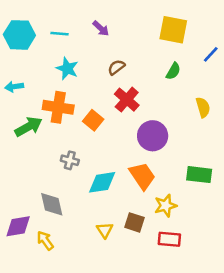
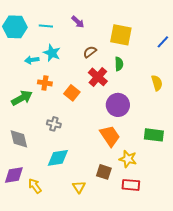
yellow square: (173, 30) -> (121, 35), moved
green semicircle: (173, 71) -> (119, 64), moved, turned -32
cyan arrow: (14, 87) -> (32, 60), moved
orange cross: (58, 107) -> (45, 83), size x0.6
cyan diamond: (102, 182) -> (58, 158), moved
gray diamond: (52, 204) -> (19, 139), moved
yellow star: (166, 206) -> (128, 159), turned 30
yellow triangle: (105, 230) -> (79, 187), moved

